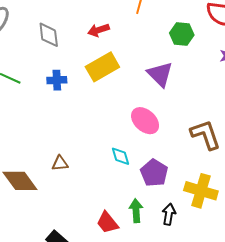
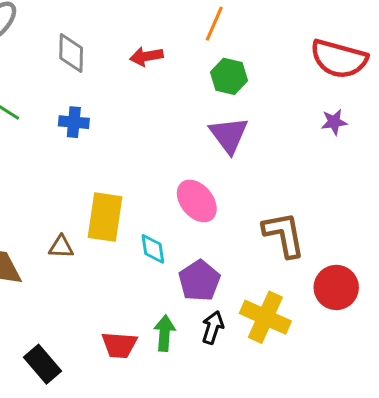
green hexagon: (182, 34) -> (229, 76), moved
yellow rectangle: (102, 67) -> (105, 217), moved, turned -60
black arrow: (169, 214) -> (213, 327), moved
red trapezoid: (107, 223) -> (119, 345), turned -55

